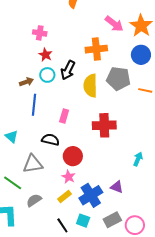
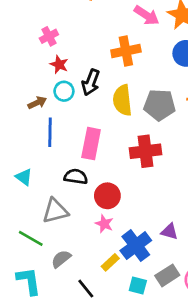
pink cross: (40, 33) -> (49, 36), turned -32
gray pentagon: (118, 79) -> (160, 105), moved
pink rectangle: (64, 116) -> (91, 144), size x1.6
yellow rectangle: (64, 196) -> (110, 262), moved
cyan square: (83, 221) -> (138, 286), moved
black line: (62, 225) -> (86, 289), moved

